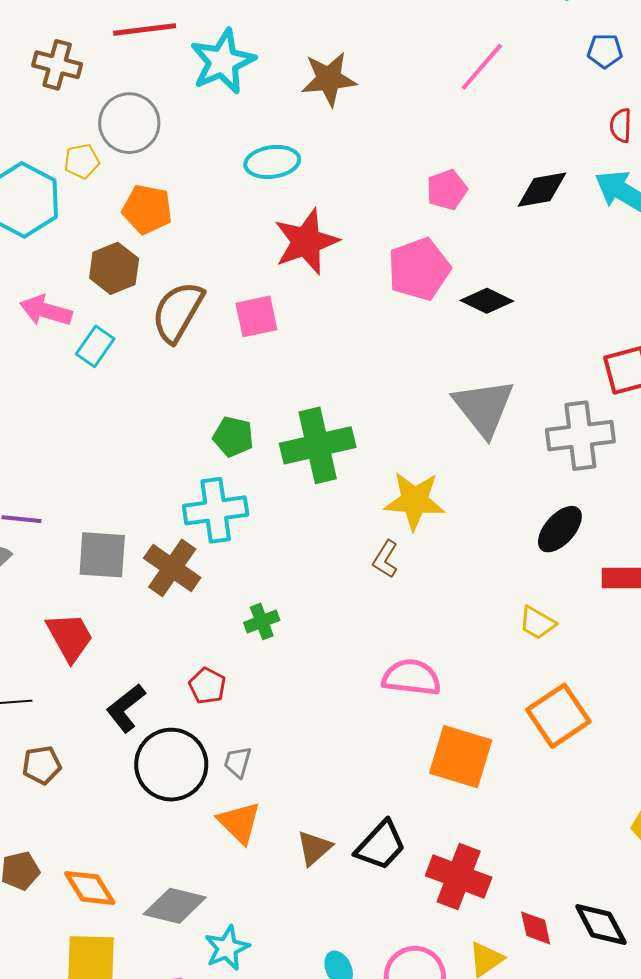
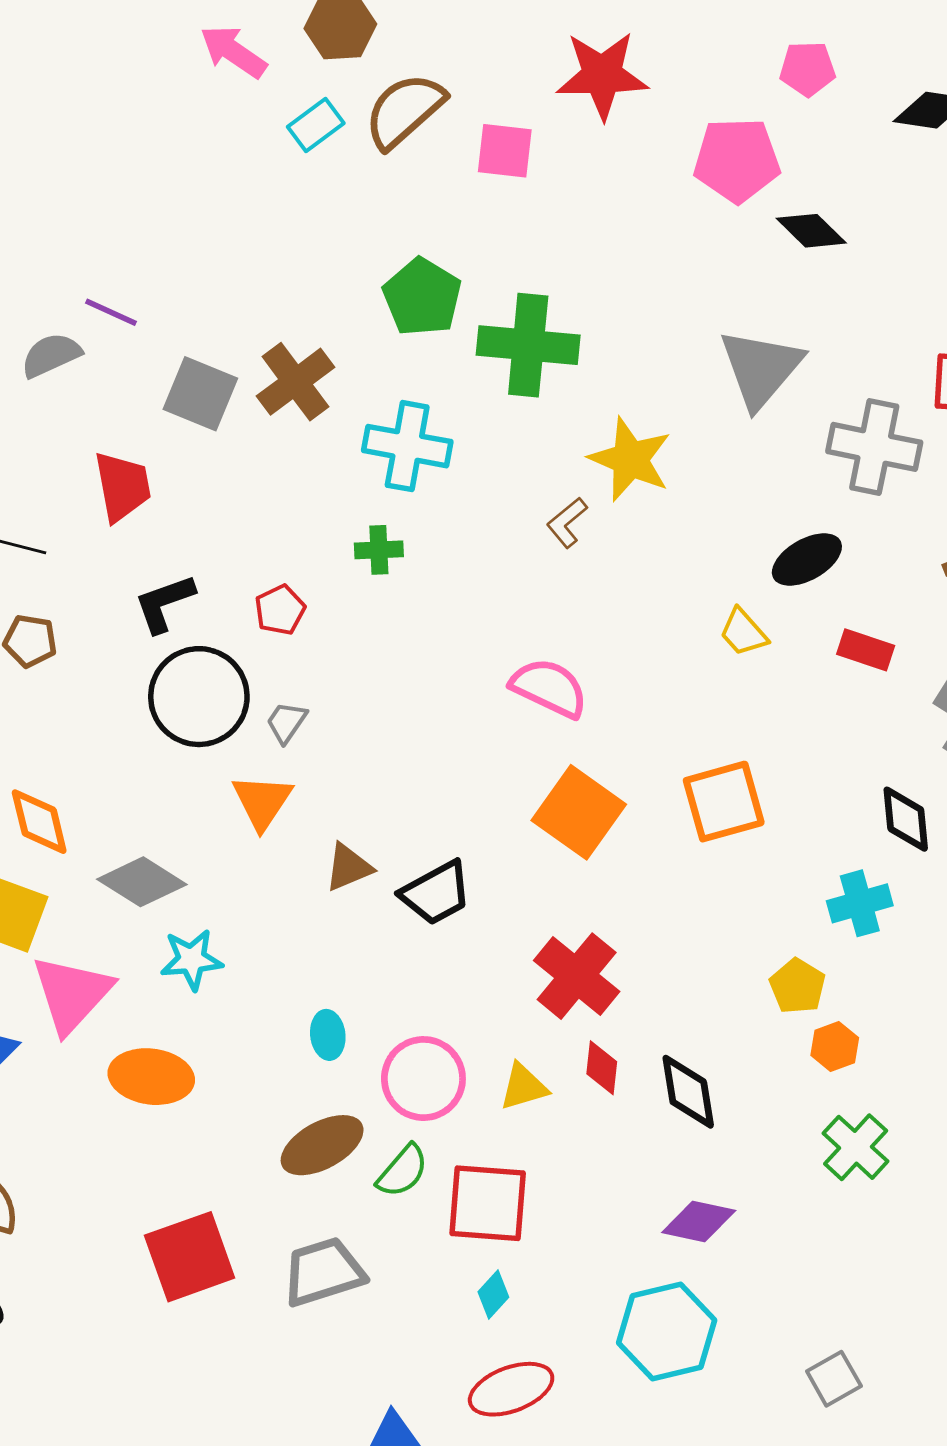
cyan rectangle: (95, 346) -> (316, 125), moved
green pentagon: (233, 437) -> (422, 297), size x1.4
cyan cross: (216, 510) -> (407, 446), moved
brown cross: (172, 568) -> (296, 382), moved
yellow trapezoid: (537, 623) -> (743, 632), moved
red cross: (459, 877) -> (577, 976), moved

